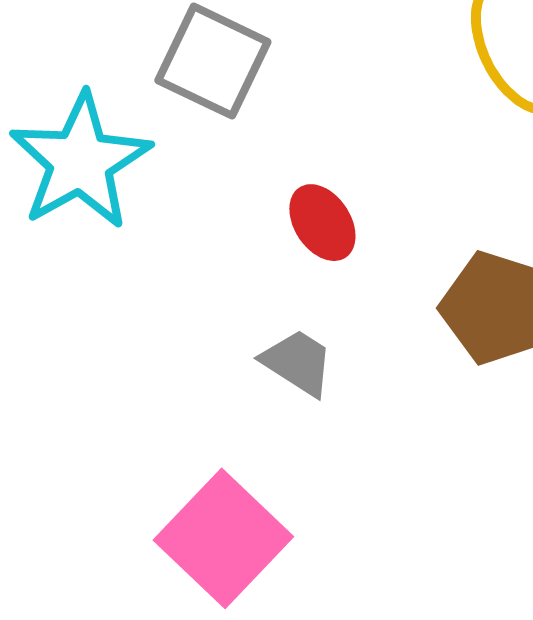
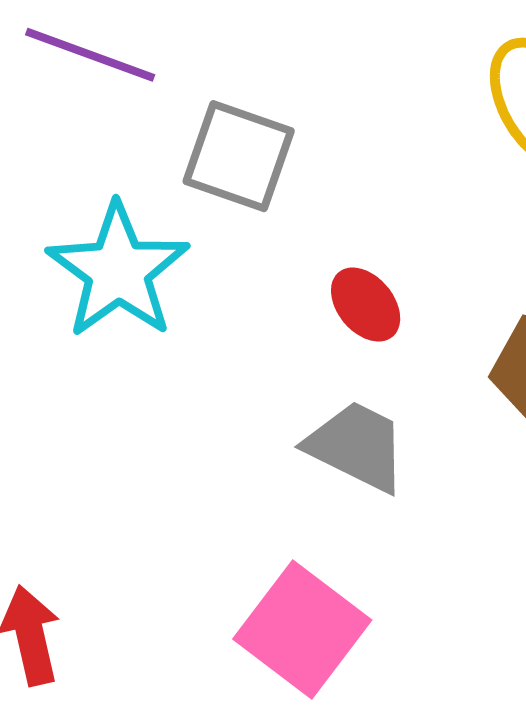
gray trapezoid: (298, 362) -> (357, 446), size x1.4

